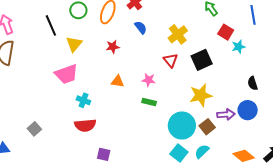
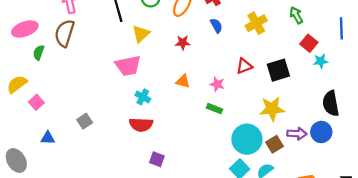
yellow cross: (178, 34) -> (256, 23), moved
red triangle: (171, 60) -> (244, 66), turned 42
black semicircle: (253, 83) -> (331, 103), size x1.6

